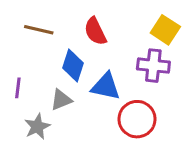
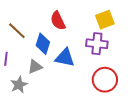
brown line: (39, 30) -> (17, 31), moved, turned 30
yellow square: (165, 30) -> (105, 20), turned 36
red circle: (137, 119) -> (105, 80), moved

